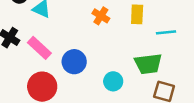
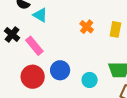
blue circle: (74, 62) -> (60, 70), moved

